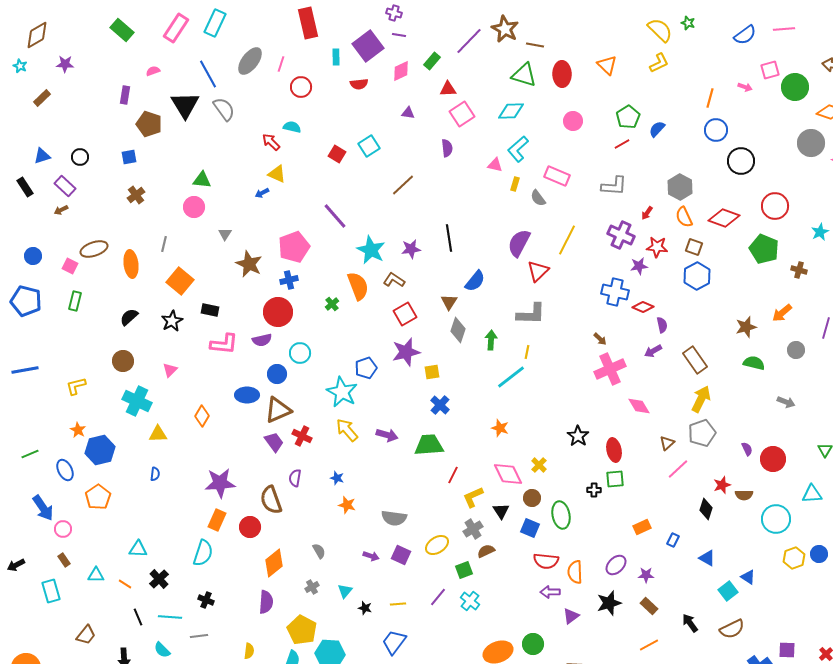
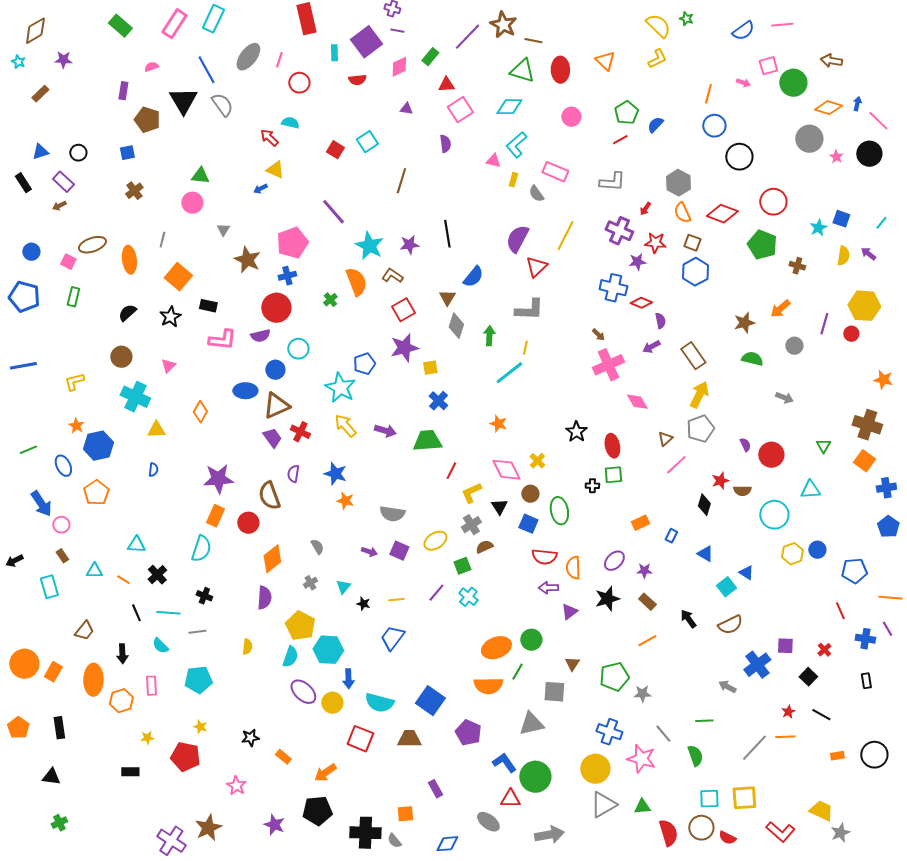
brown line: (403, 185) -> (401, 181), turned -30
blue star: (337, 478) -> (335, 474), size x1.6

